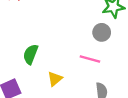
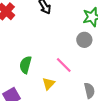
pink line: (90, 59) -> (64, 65), moved, turned 36

